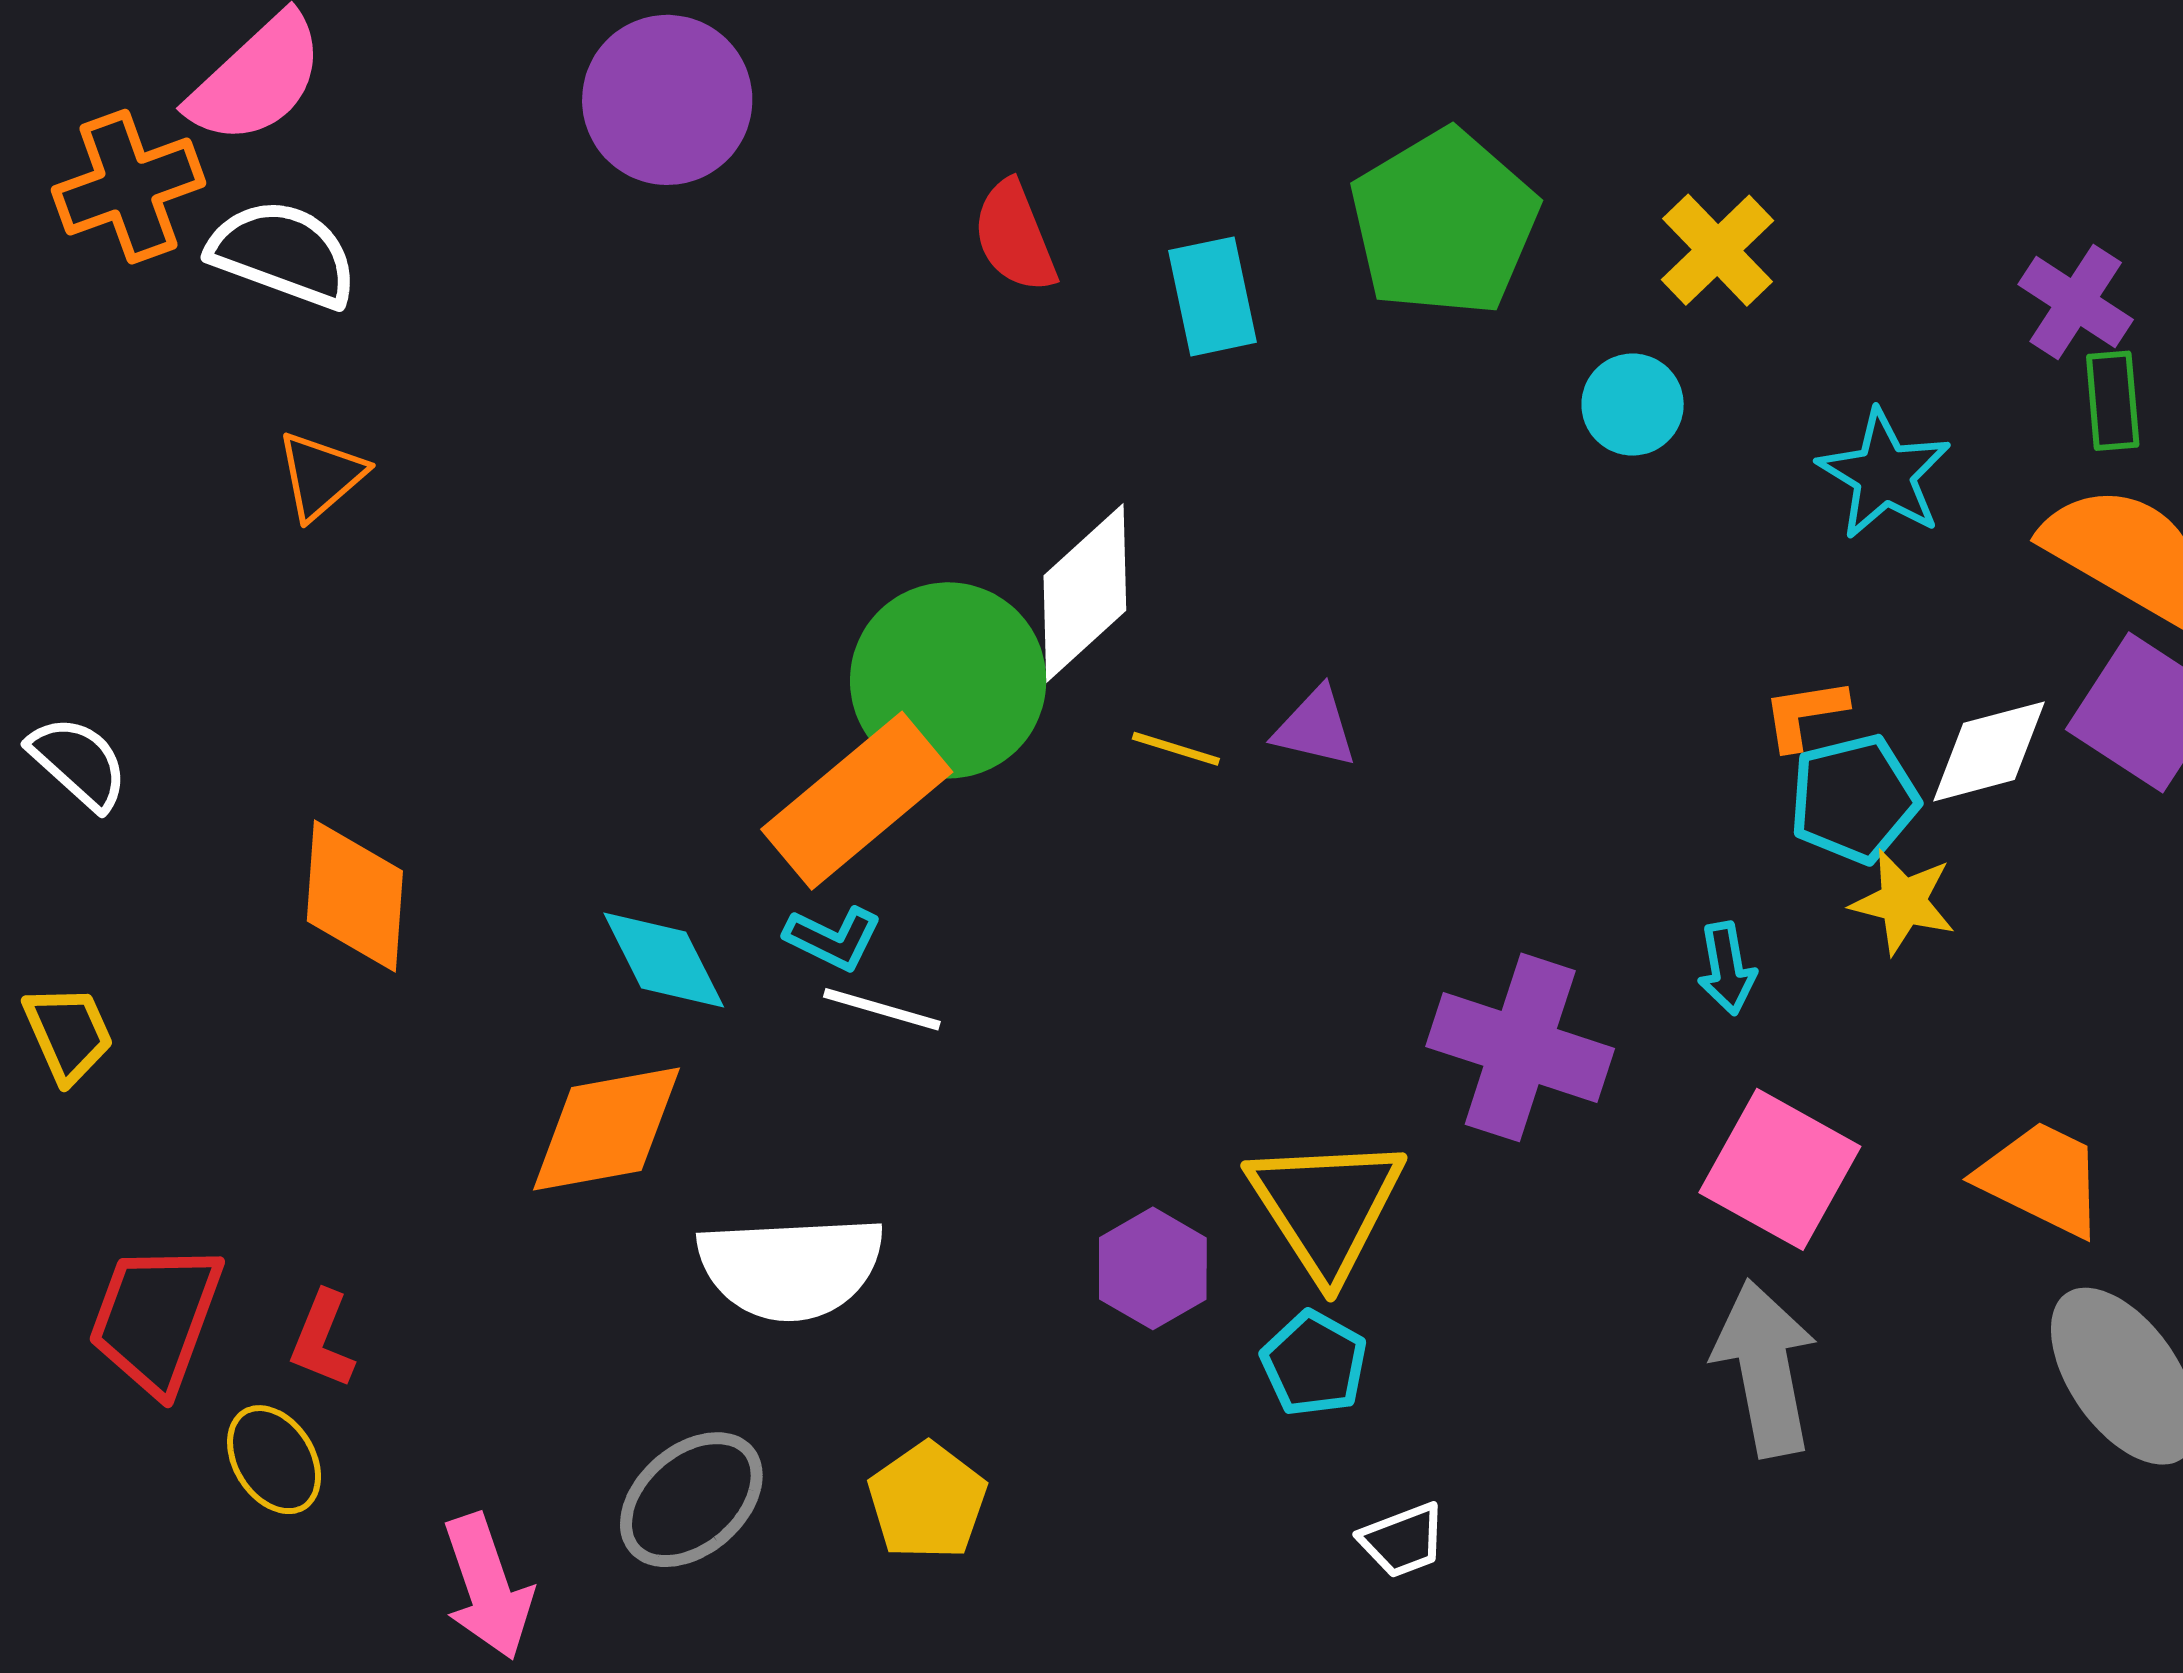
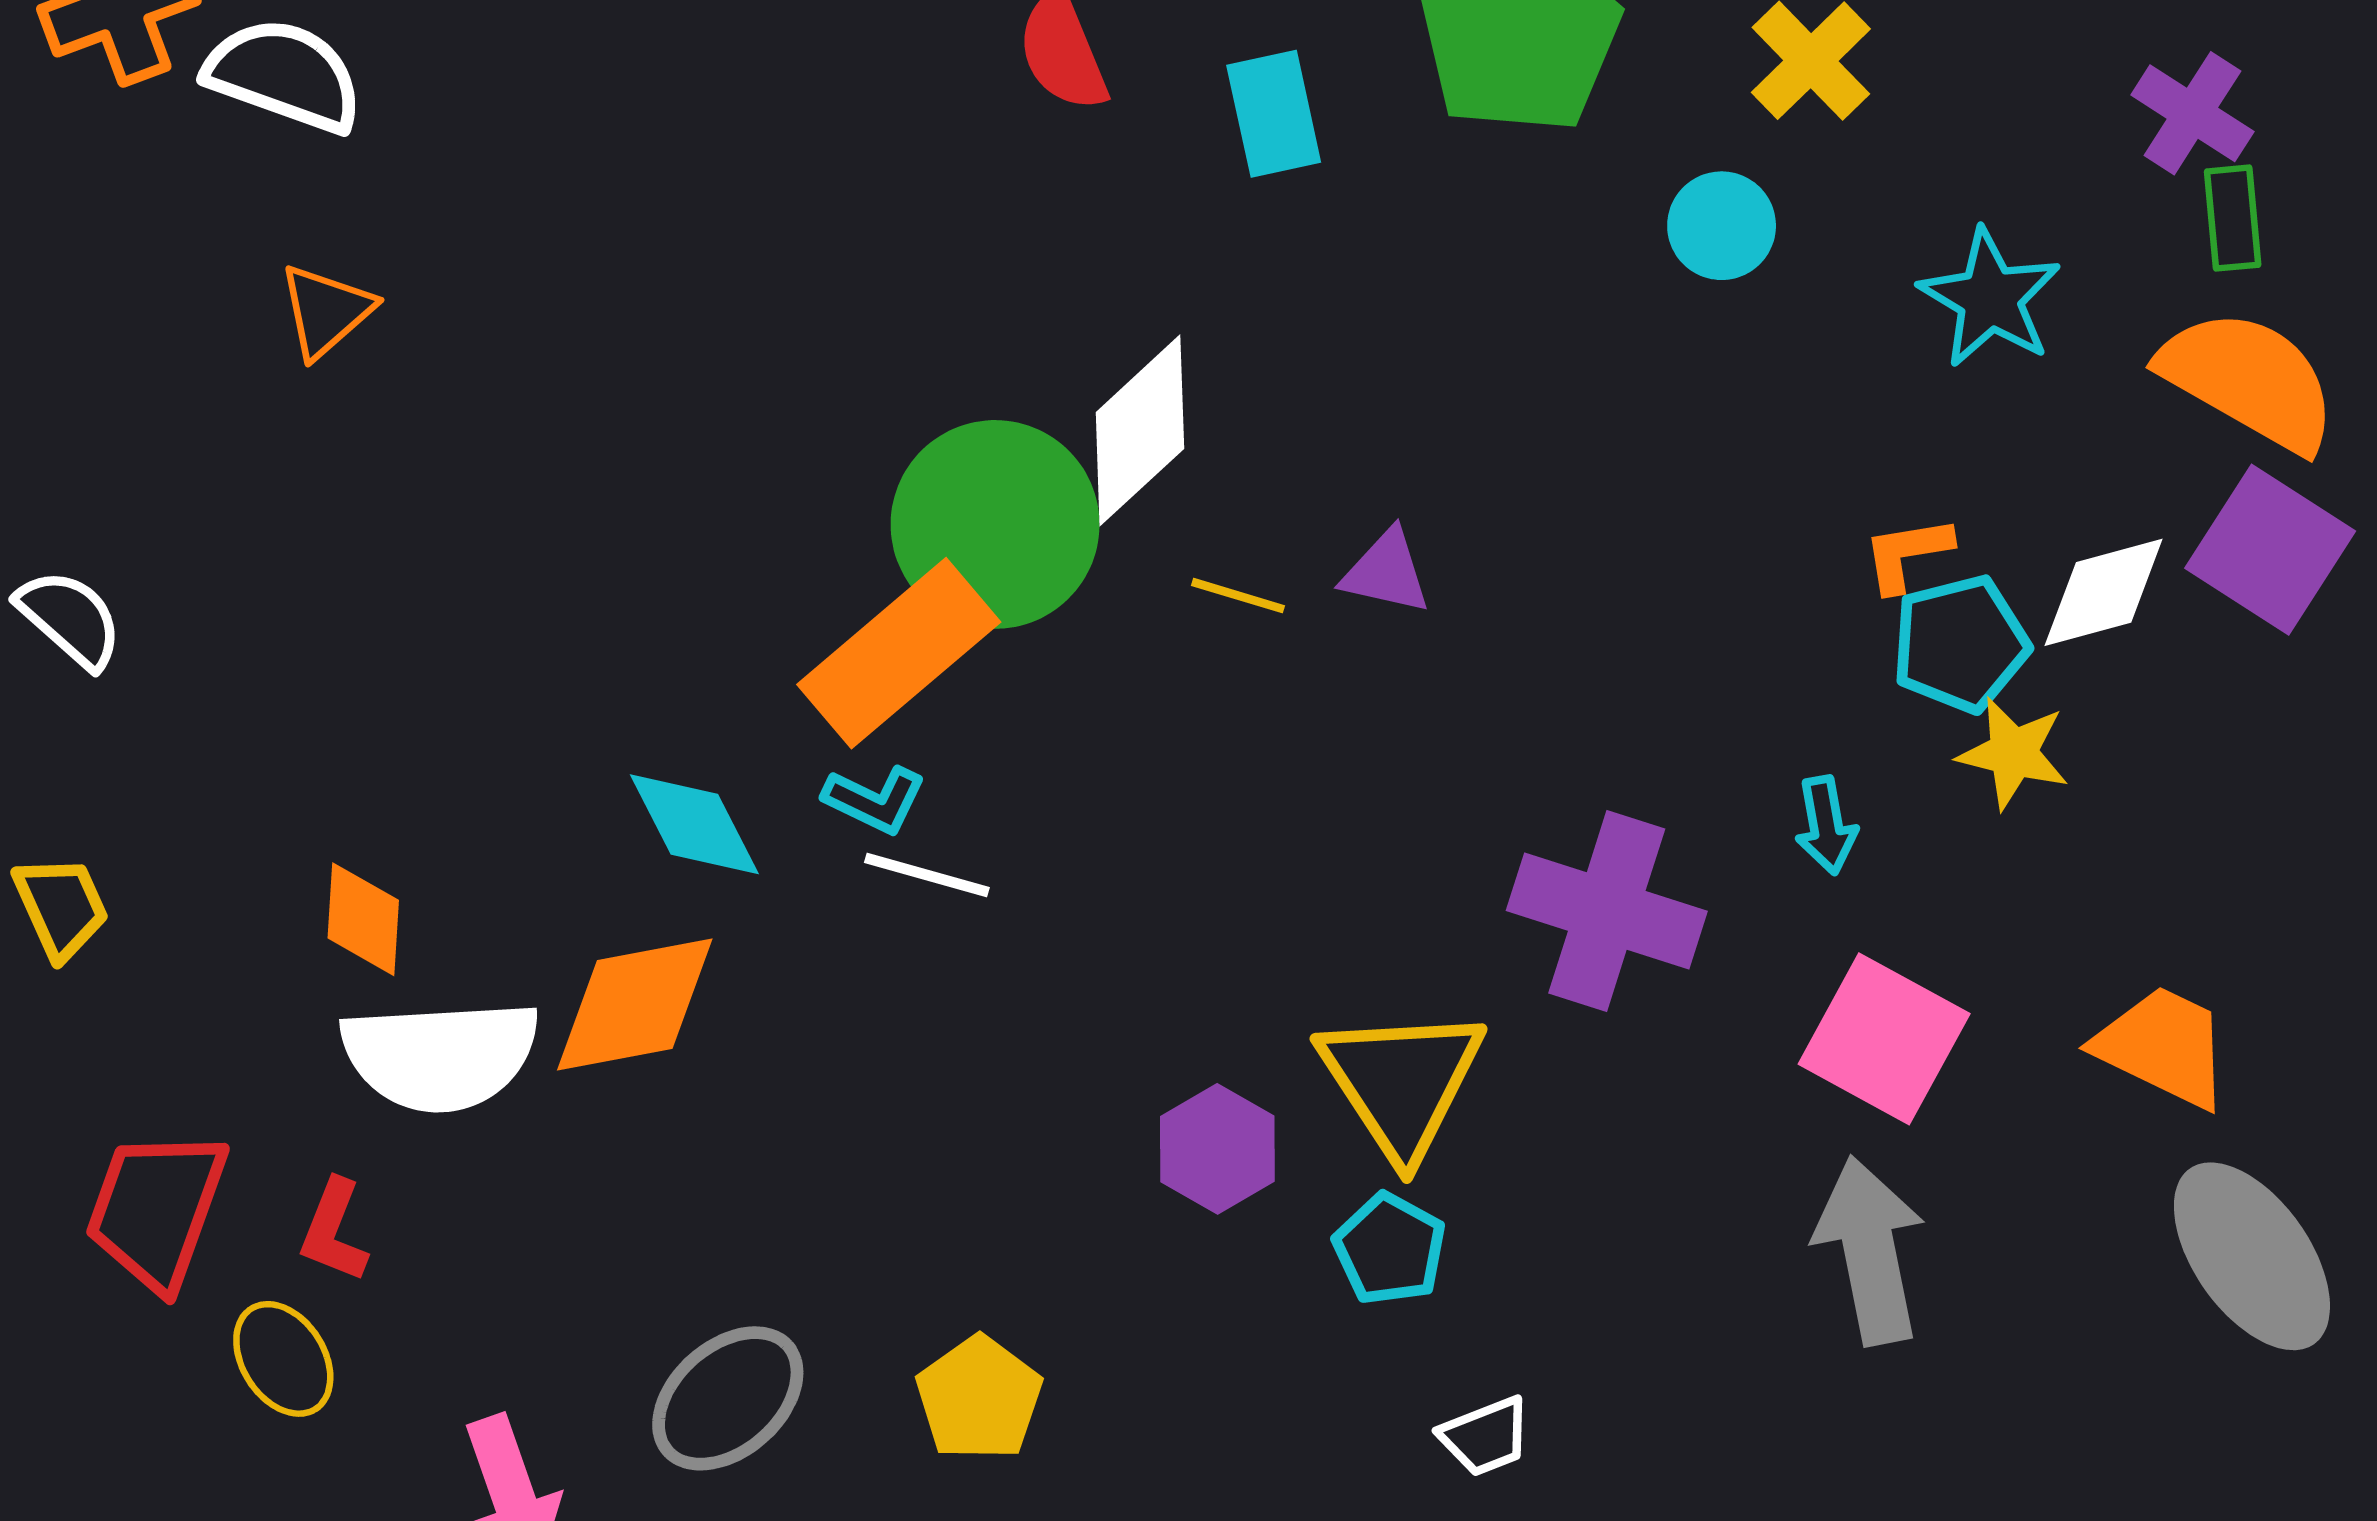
orange diamond: (355, 896) -> (363, 919), moved, size x0.7
white semicircle: (791, 1268) -> (440, 1055), moved

